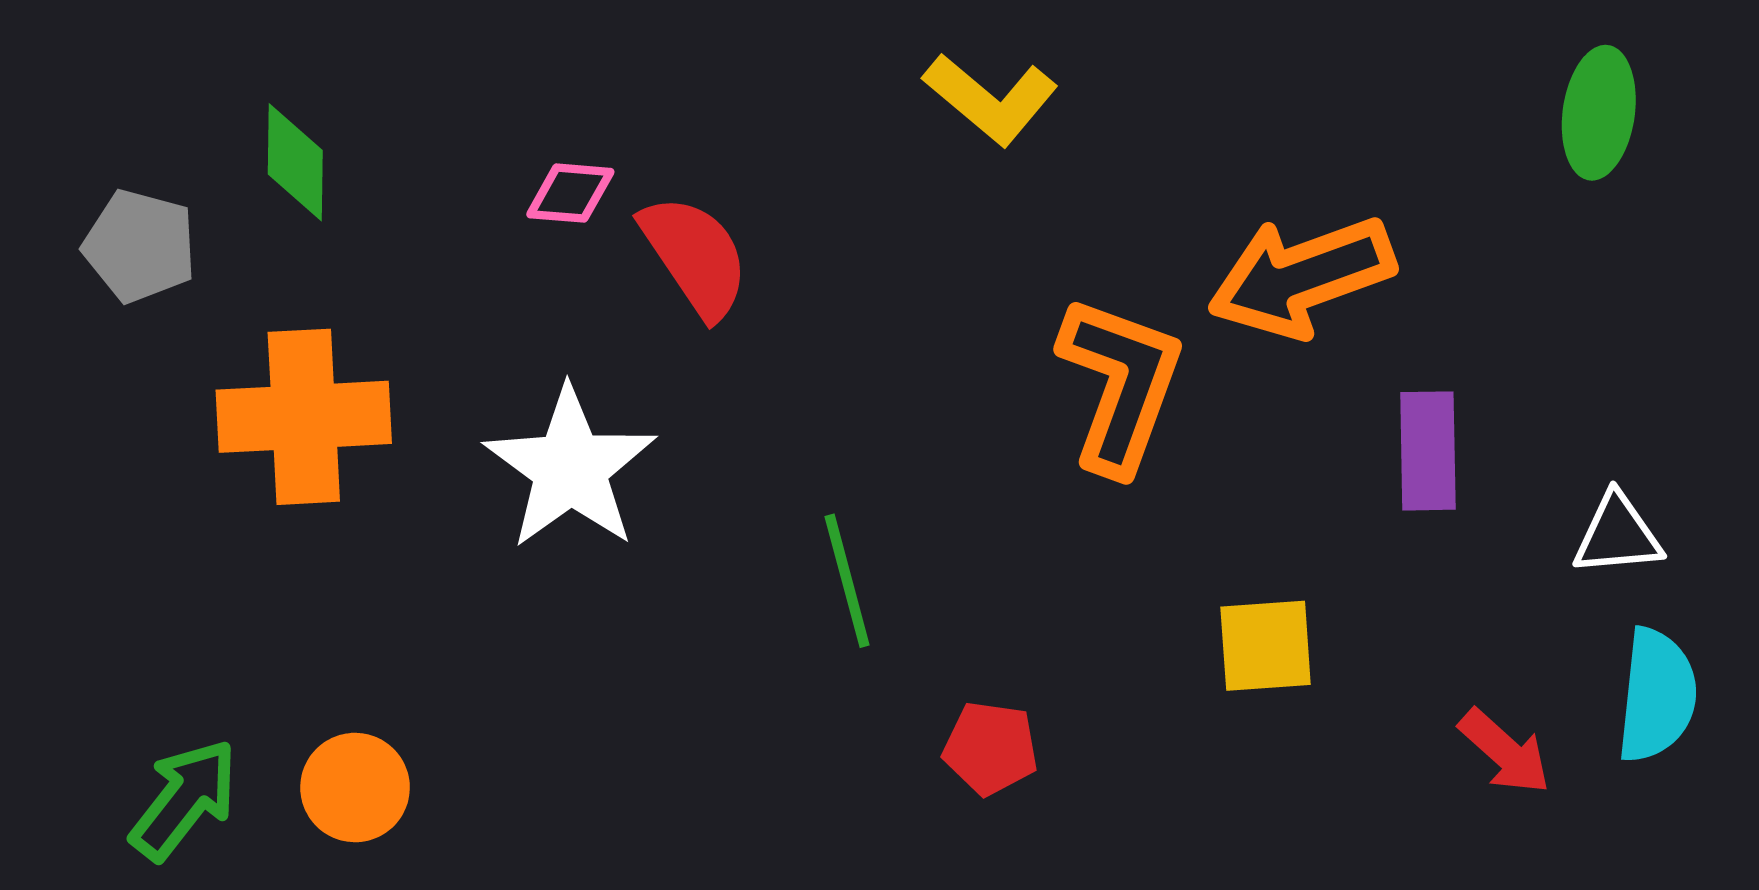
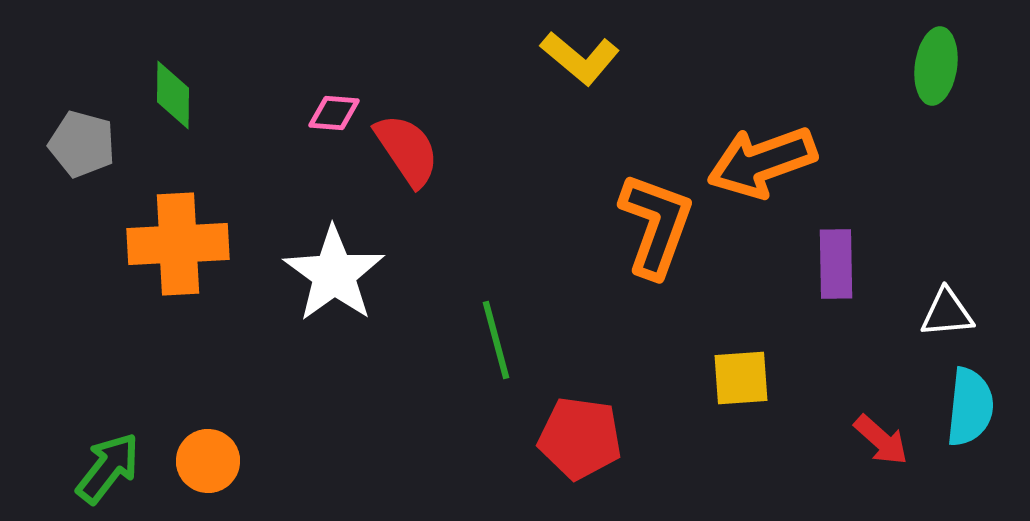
red pentagon: (991, 748) -> (580, 438), size x1.5

